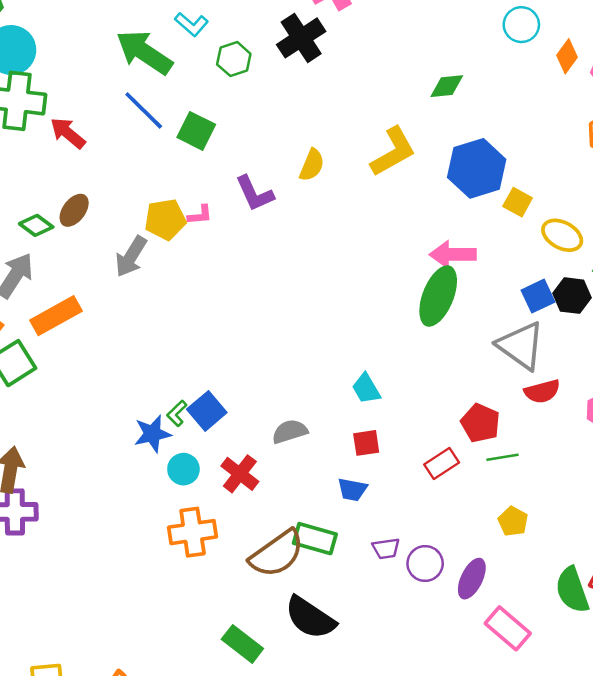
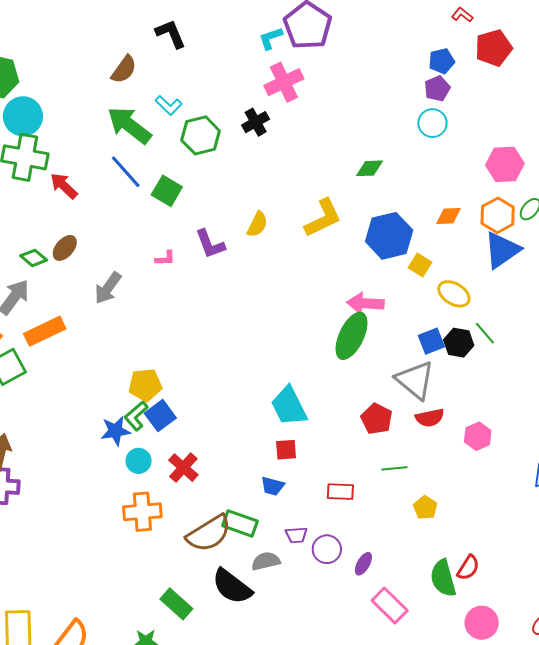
black cross: (301, 38) -> (256, 122), size x0.7
orange diamond: (567, 56) -> (448, 216), moved, turned 48
green hexagon: (234, 59) -> (201, 135), size x1.4
yellow pentagon: (165, 219) -> (145, 385), moved
cyan trapezoid: (366, 389) -> (289, 406), size x1.6
green L-shape: (177, 413) -> (136, 416), size x1.4
red pentagon: (480, 423) -> (377, 419), moved
gray semicircle: (290, 431) -> (266, 561), moved
red rectangle: (442, 463) -> (340, 492), moved, turned 32
yellow pentagon: (513, 521) -> (425, 508), moved
purple ellipse: (472, 579) -> (363, 564), size x0.7

